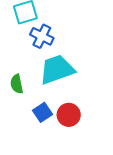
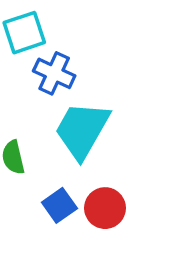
cyan trapezoid: (57, 69) -> (82, 130), turned -39

